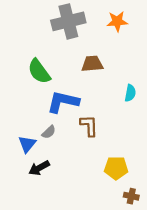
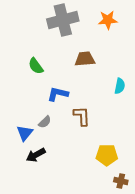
green semicircle: (39, 71) -> (36, 66), size x0.7
blue L-shape: (63, 102) -> (58, 94), size x0.7

